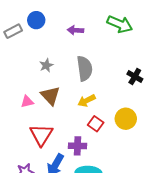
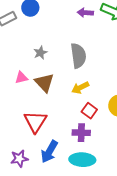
purple arrow: (75, 30) -> (85, 13), moved
pink triangle: (27, 102) -> (21, 78), moved
purple cross: (77, 146) -> (81, 133), moved

